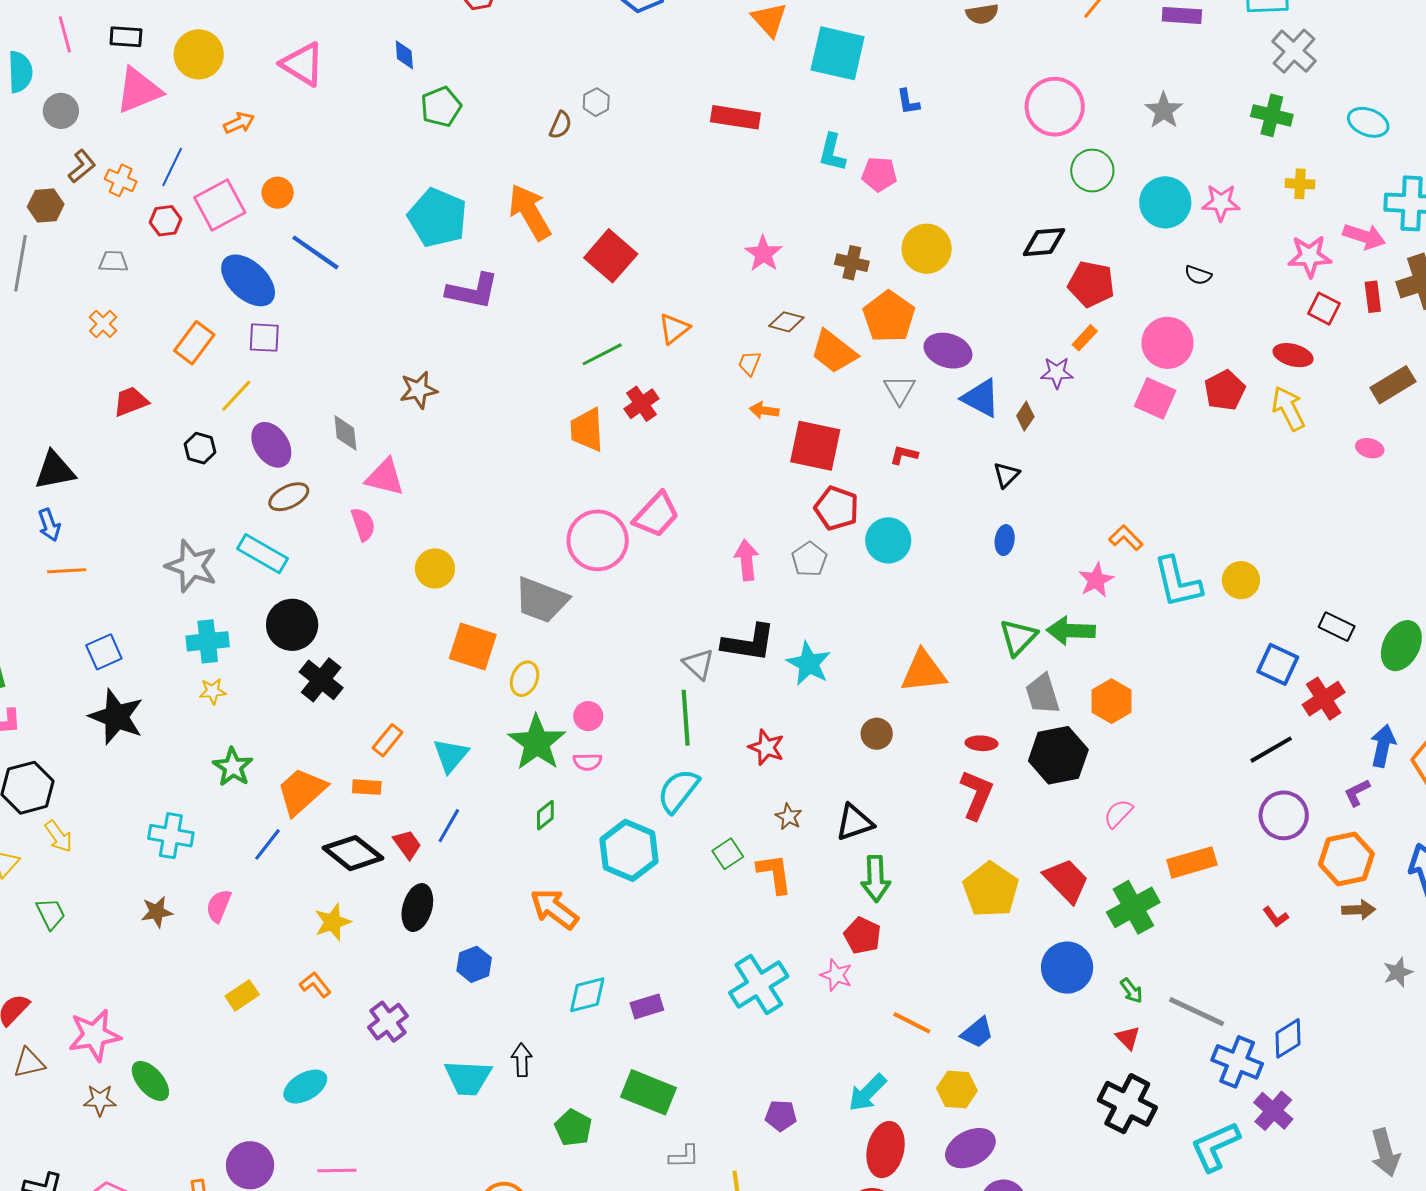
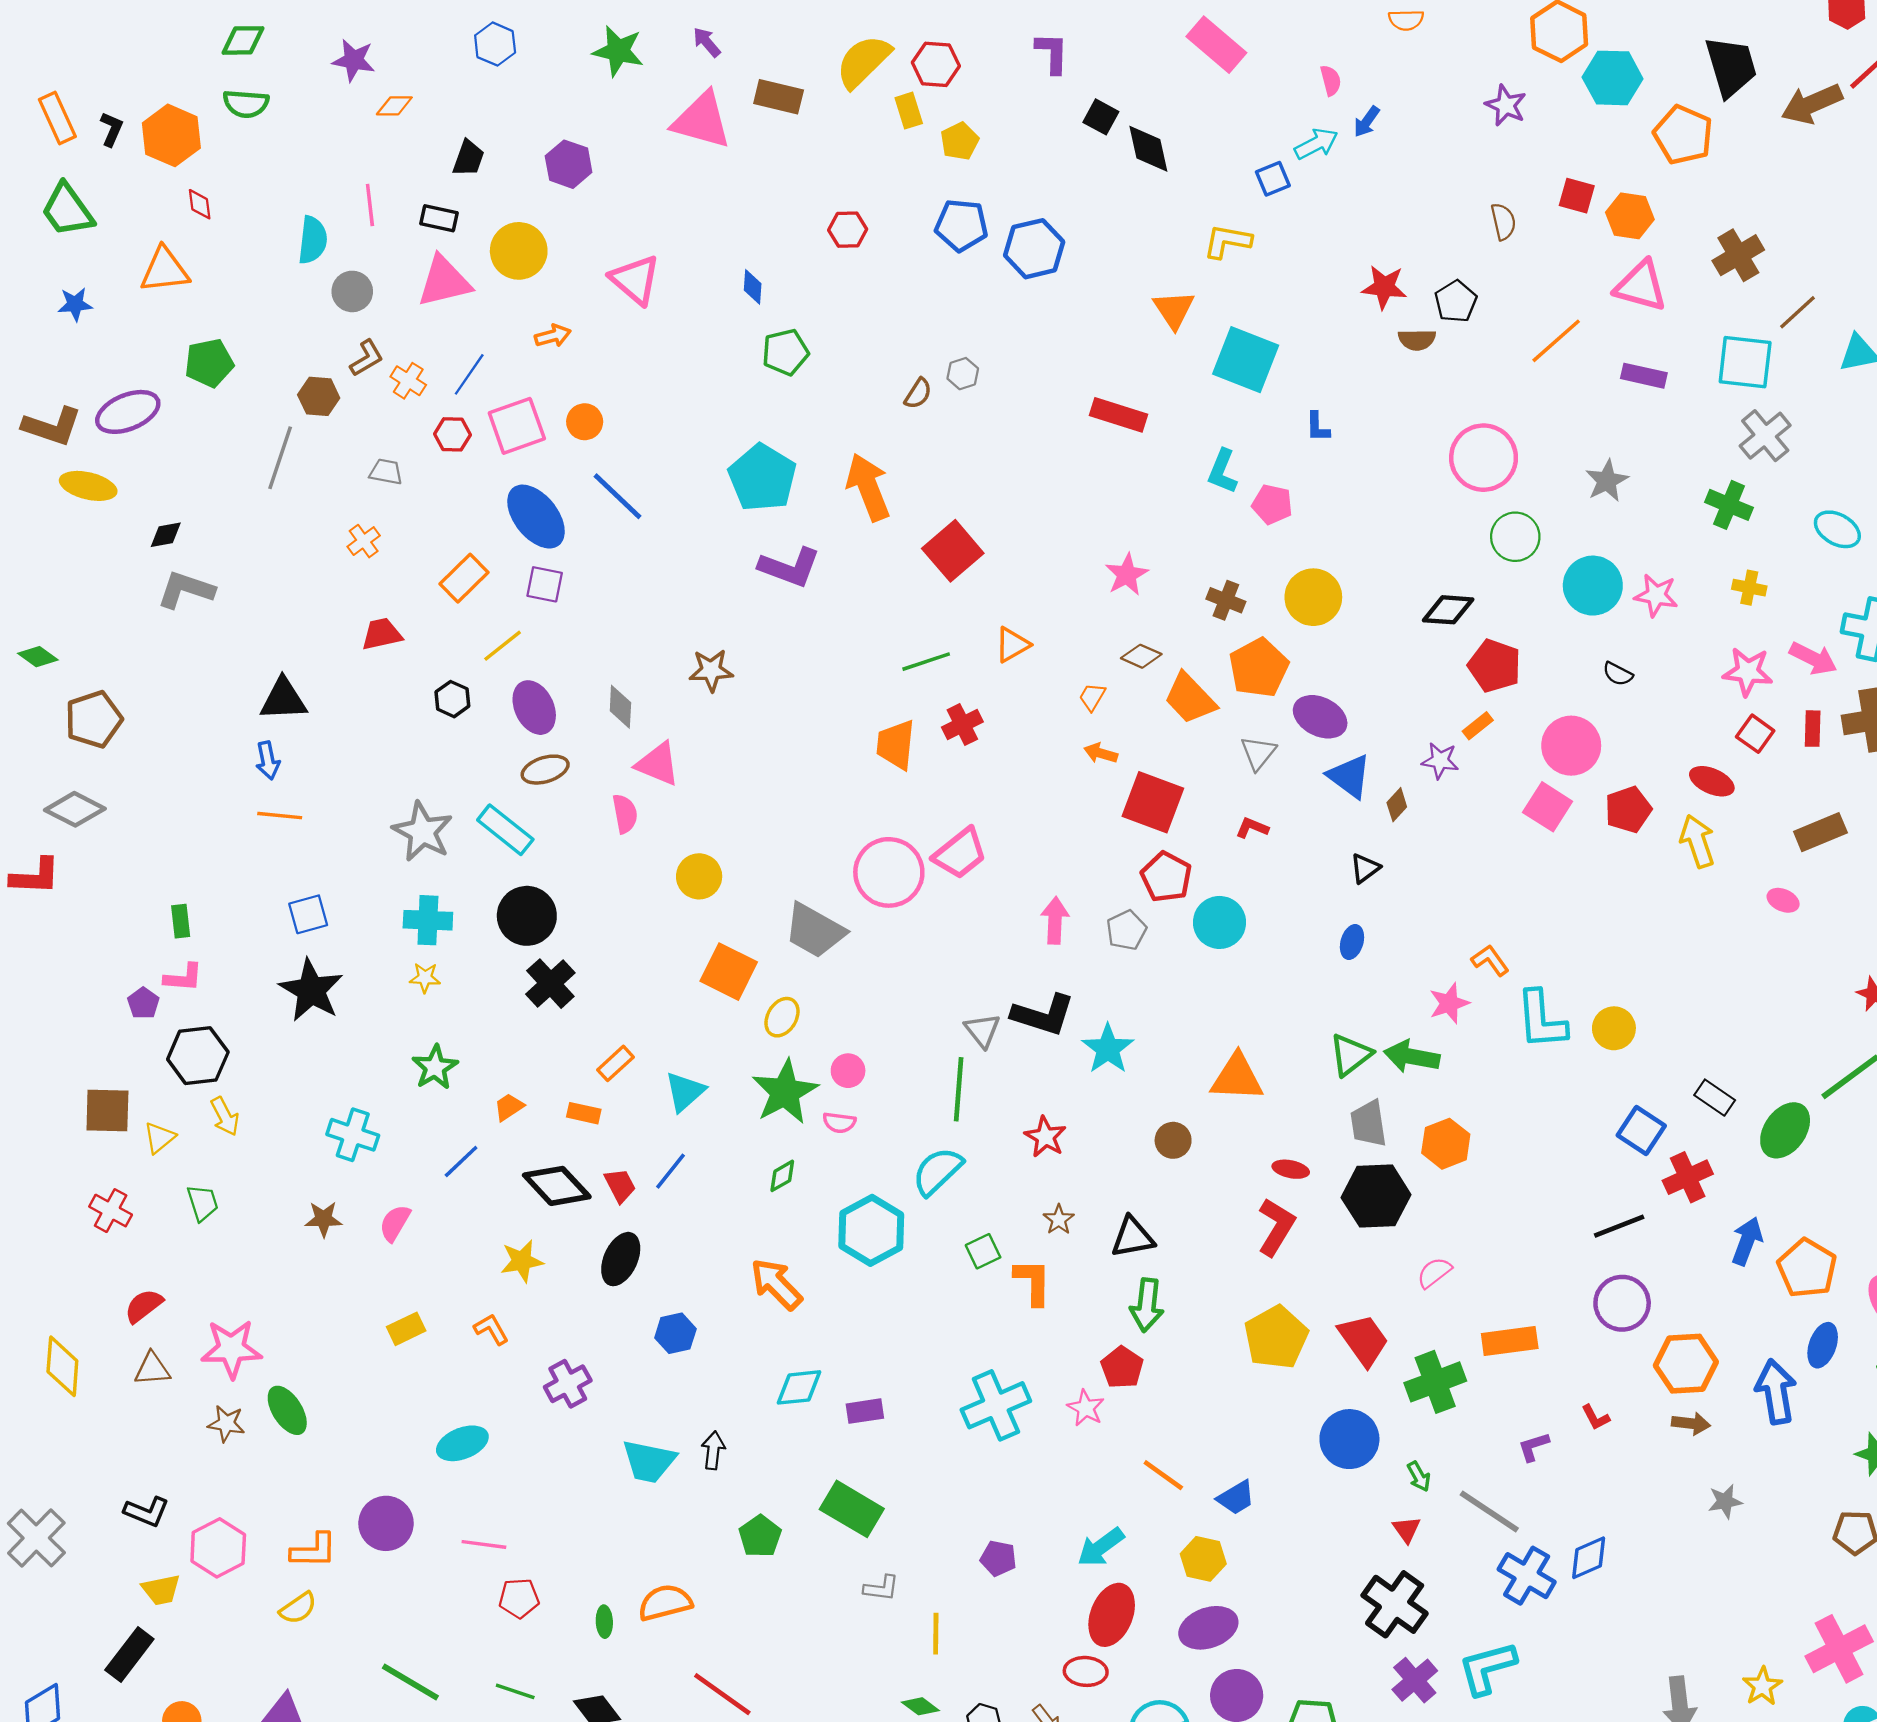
orange trapezoid: (302, 791) -> (509, 1107), size x0.5
purple L-shape: (1357, 792) -> (1534, 1447), moved
purple cross: (1273, 1111) -> (1415, 1680), moved

